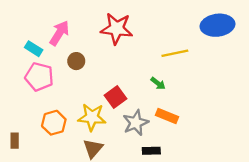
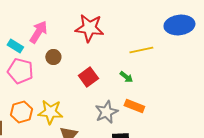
red square: (115, 97) -> (88, 77), moved
yellow star: (92, 117) -> (50, 112), moved
orange hexagon: (54, 123) -> (21, 112), moved

